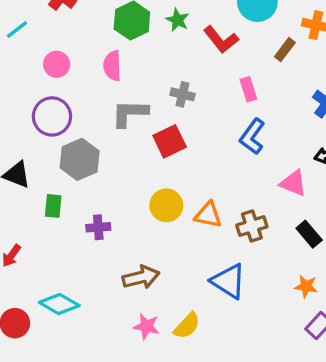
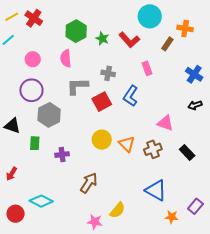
green star: (178, 20) -> (102, 39), moved
blue L-shape: (252, 137) -> (131, 96), moved
pink triangle: (293, 183) -> (165, 123), moved
orange triangle: (208, 215) -> (127, 144), turned 36
brown arrow: (141, 277) -> (89, 183), turned -40
blue triangle: (229, 281) -> (156, 190), moved
orange star: (306, 286) -> (172, 217), moved
pink star: (146, 326) -> (95, 222), moved

